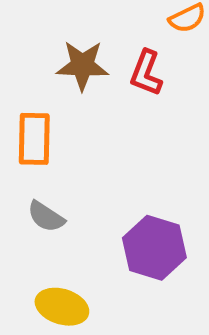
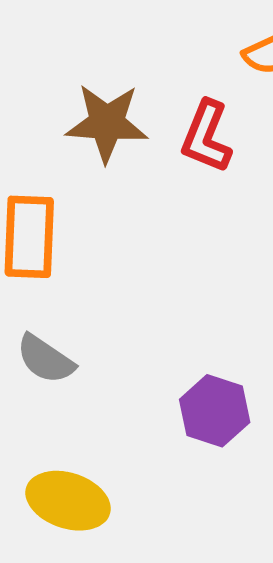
purple hexagon: (154, 248) -> (215, 411), size x0.7

